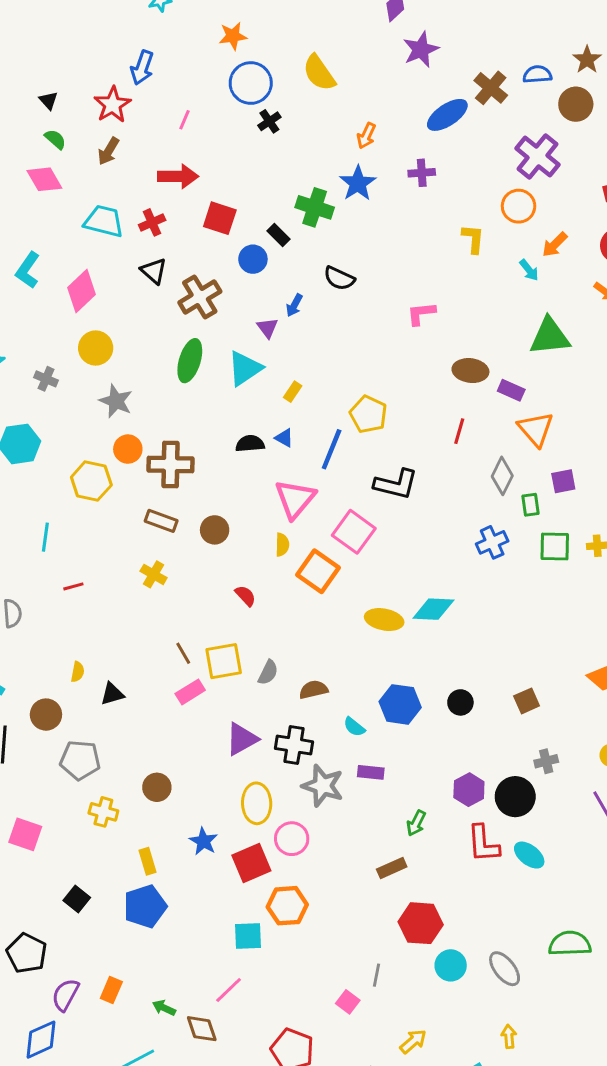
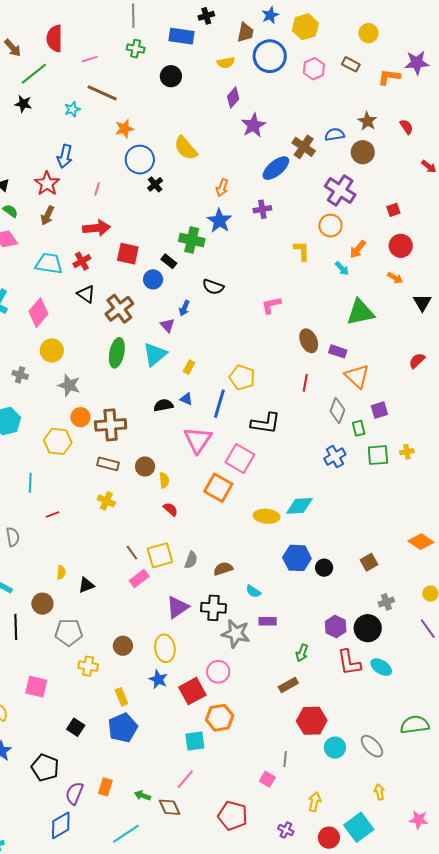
brown ellipse: (470, 371) -> (309, 341), turned 65
yellow semicircle: (282, 545) -> (164, 480), moved
blue hexagon: (400, 704) -> (297, 558), moved
yellow ellipse: (257, 803) -> (165, 648), moved
yellow arrow: (413, 1041) -> (315, 802), turned -30

